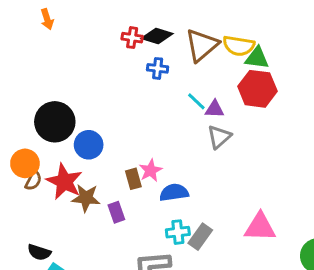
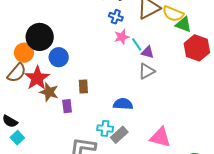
red hexagon: (257, 89) -> (197, 48), moved
orange circle: (25, 163) -> (24, 53), moved
pink star: (151, 170) -> (122, 37), moved
brown semicircle: (33, 181) -> (17, 73), size x1.5
blue semicircle: (174, 193) -> (123, 104), moved

